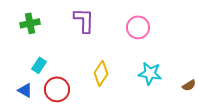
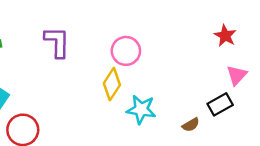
yellow diamond: (101, 73) -> (112, 84), moved

